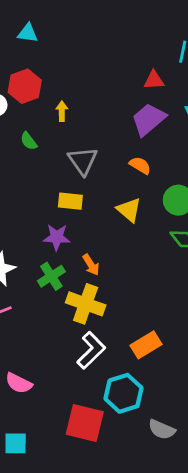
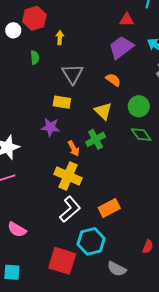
green semicircle: (29, 141) -> (35, 57), turned -152
green cross: (51, 276) -> (96, 139), moved

